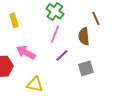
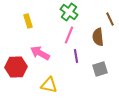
purple line: (62, 55) -> (76, 56), turned -56

